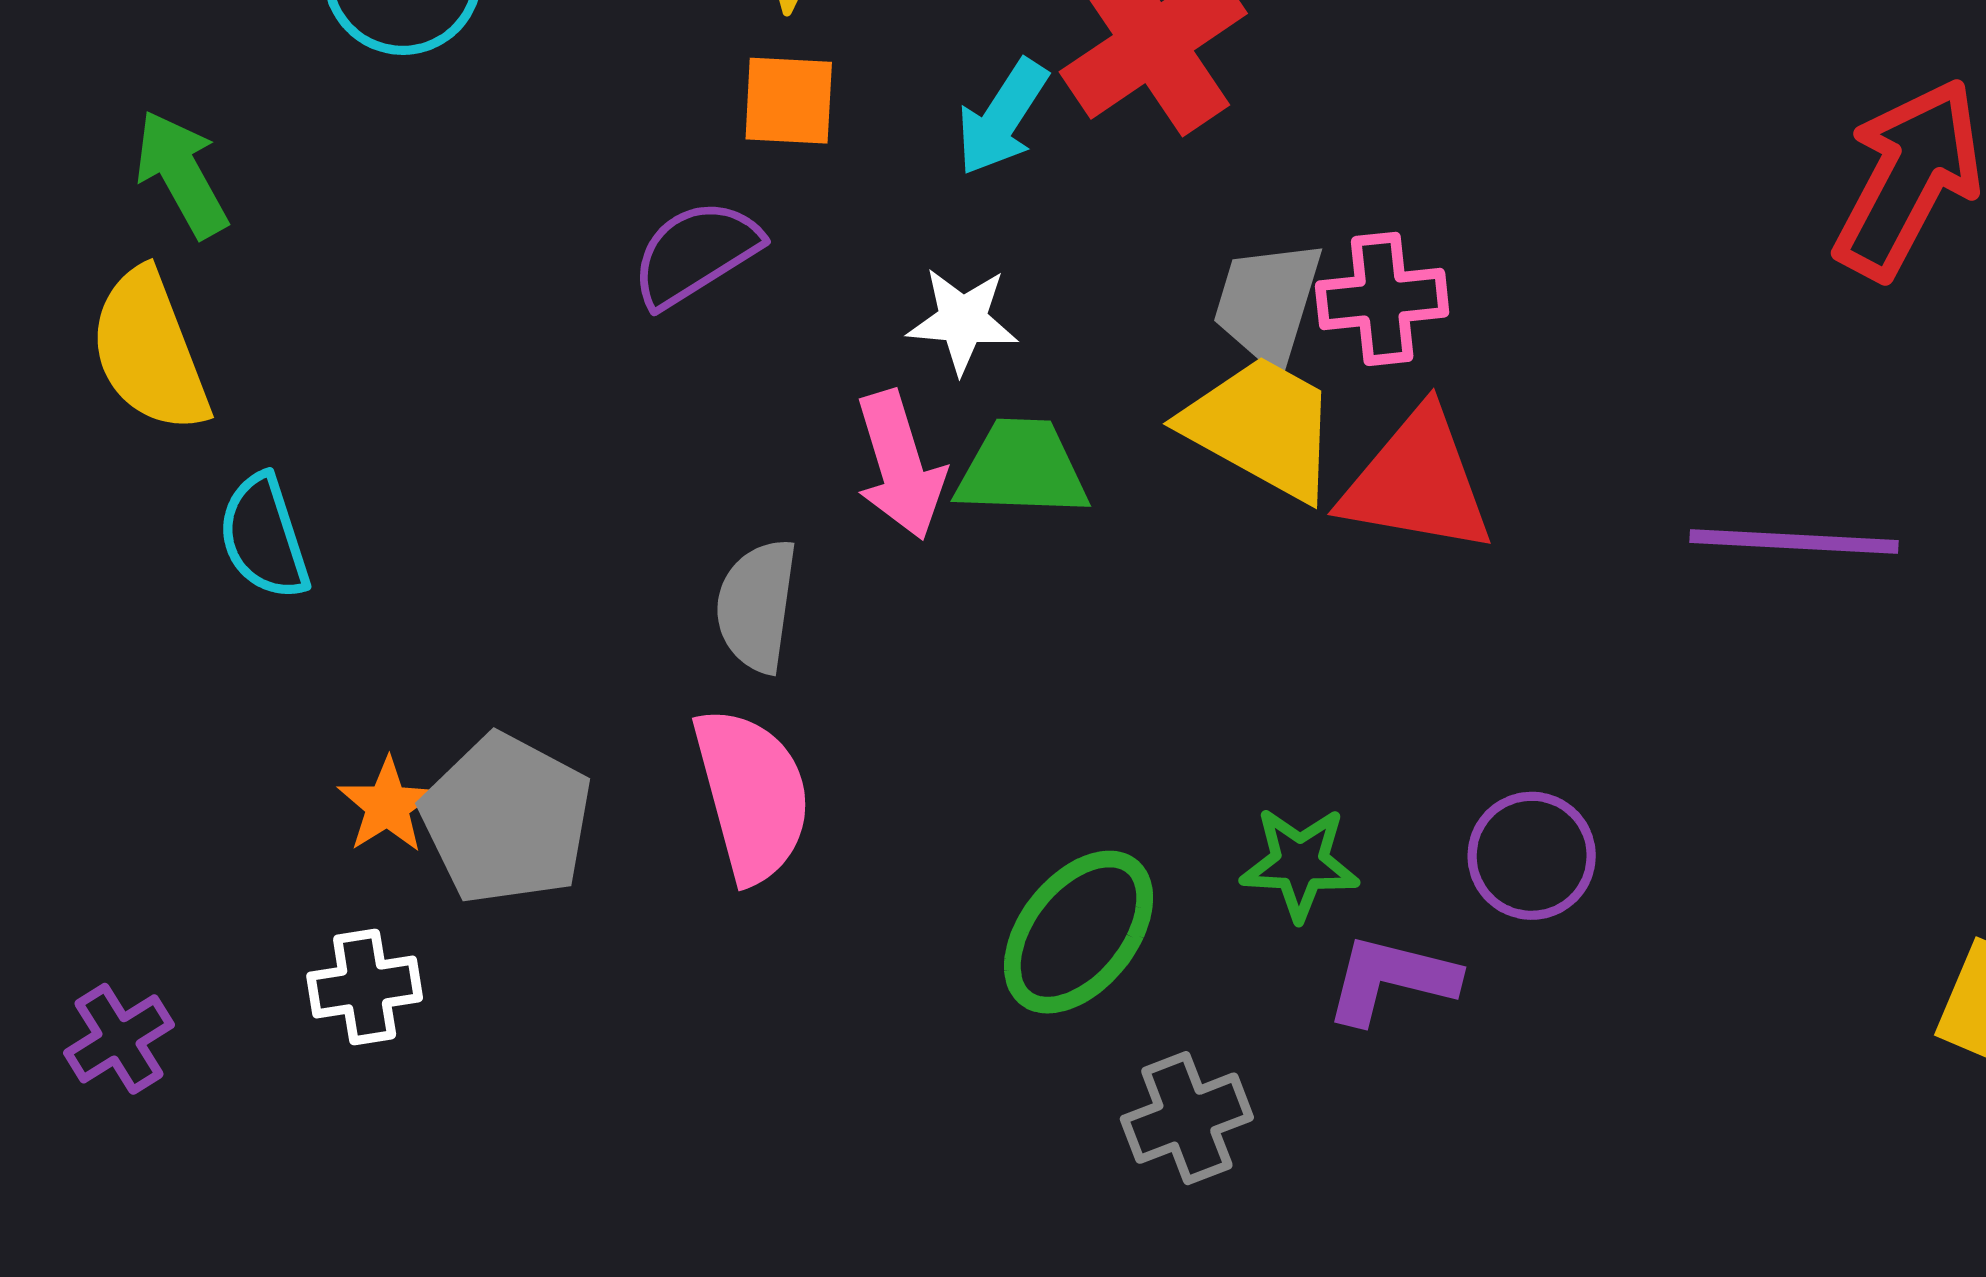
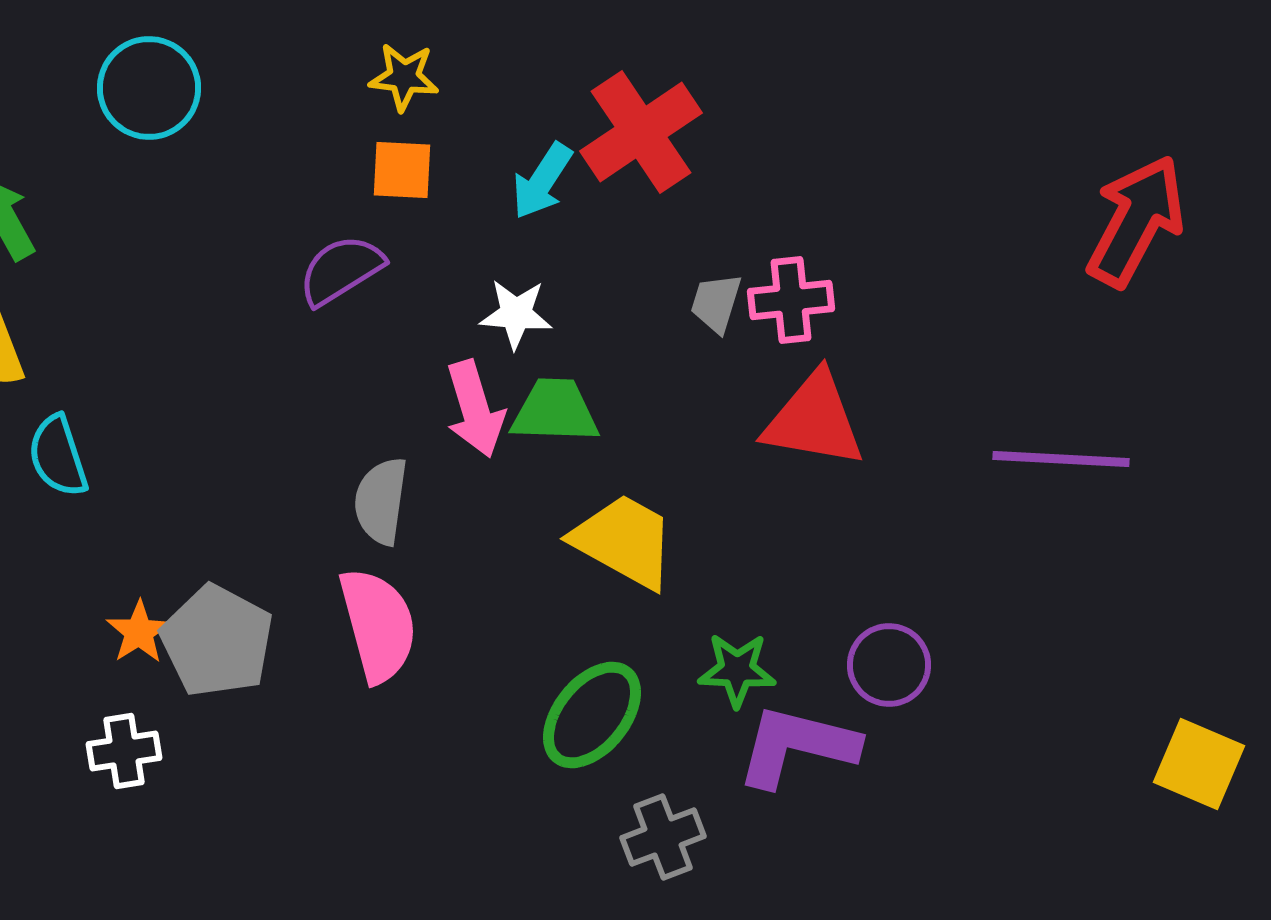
gray trapezoid: (1268, 304) -> (716, 303), size x0.7
yellow trapezoid: (1262, 427) -> (624, 541), moved
purple L-shape: (1391, 979) -> (797, 746), size x1.4

